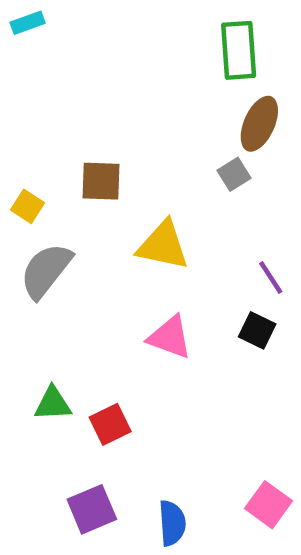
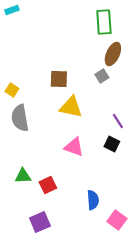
brown square: (101, 181) -> (59, 79), moved
gray semicircle: (46, 271) -> (20, 118), turned -48
blue semicircle: (172, 523) -> (93, 200), moved

